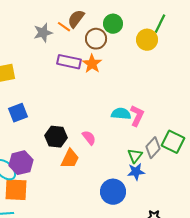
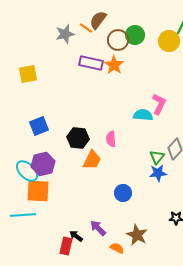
green circle: (113, 24) -> (135, 35), moved
blue square: (18, 113) -> (39, 126), moved
pink L-shape: (137, 116) -> (159, 104), moved
pink semicircle: (89, 138) -> (111, 139), turned -147
blue circle: (113, 192) -> (123, 193), moved, size x0.7

